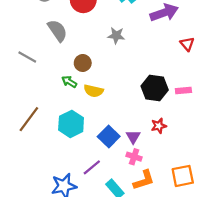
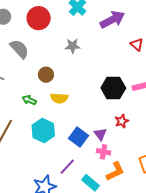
green arrow: (69, 82) -> (29, 100), moved

